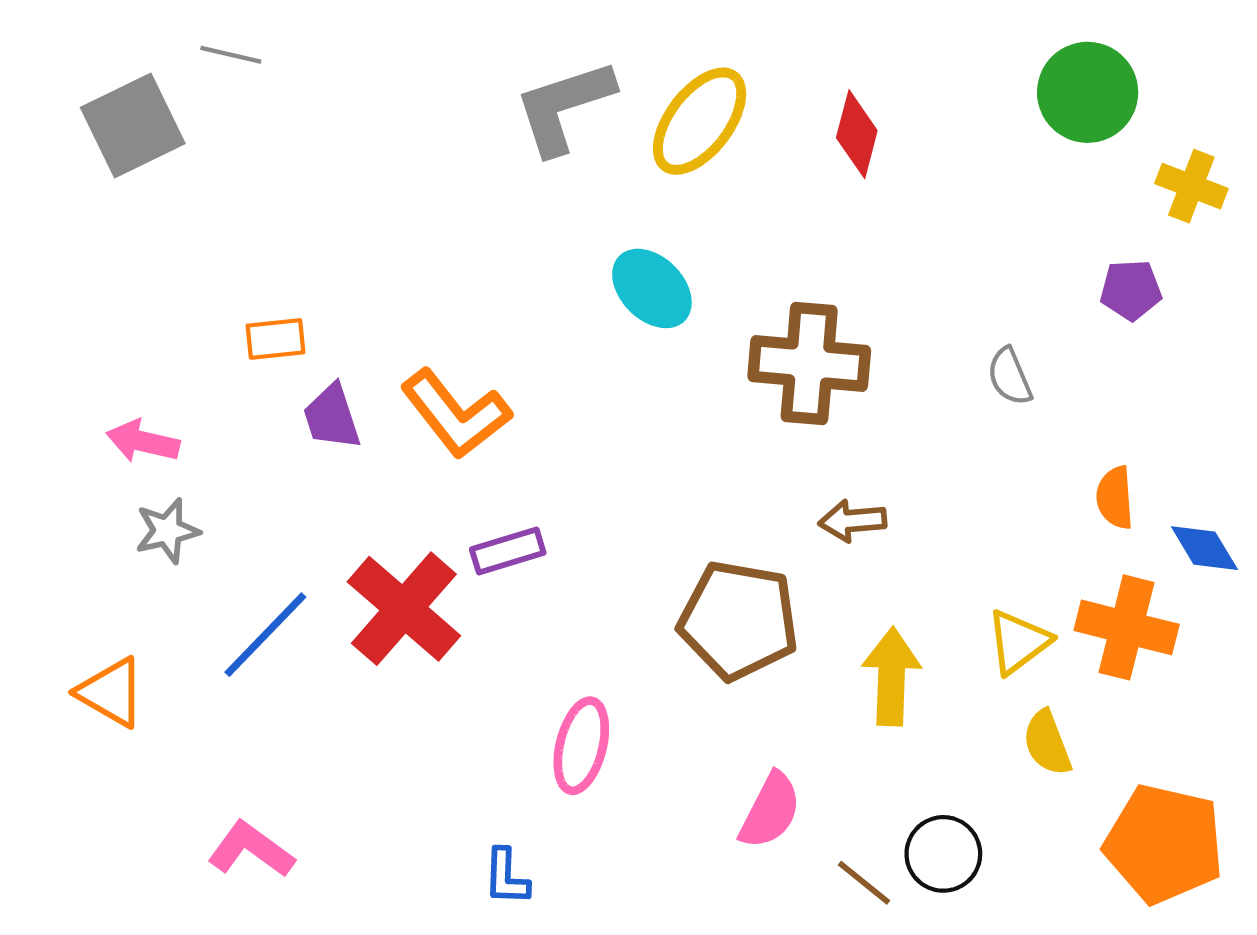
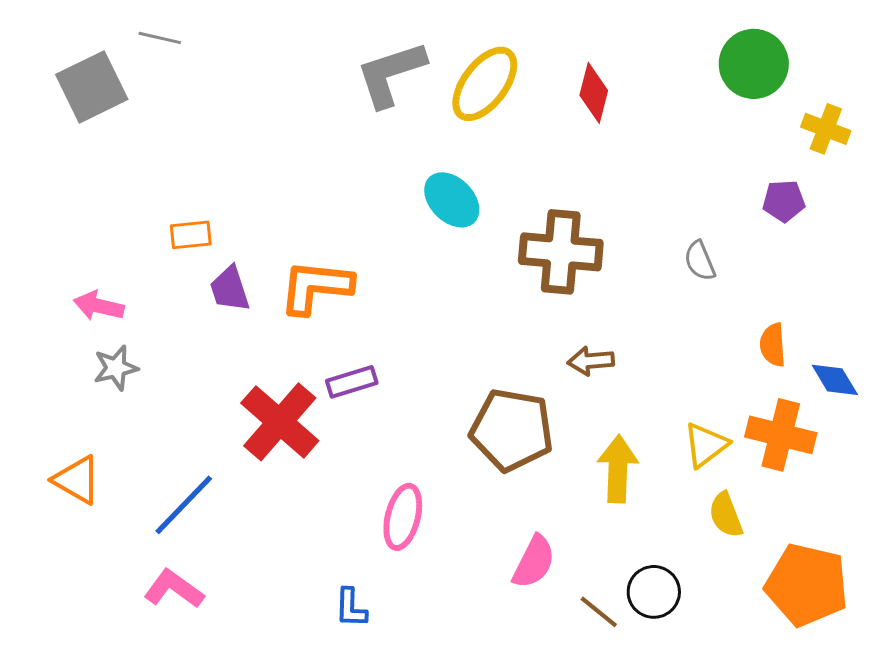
orange L-shape: (456, 414) -> (316, 287), turned 134
blue line: (265, 635) -> (184, 505), moved

